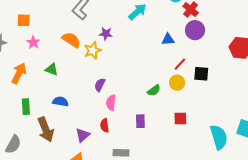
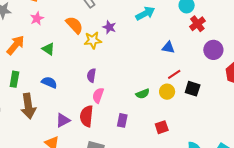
purple circle: (195, 30) -> (213, 50), moved
purple semicircle: (100, 85) -> (91, 75), turned -32
red square: (180, 118) -> (162, 127), turned -32
red semicircle: (105, 125) -> (87, 116), size x1.5

